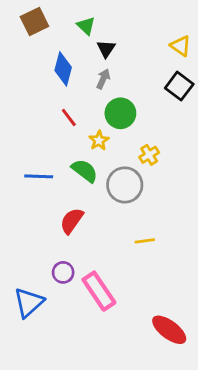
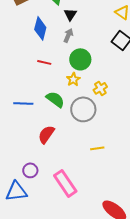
red line: (69, 118) -> (44, 62), turned -40
yellow star: (99, 141) -> (73, 79), moved
purple circle: (63, 272) -> (30, 170), moved
blue triangle: (29, 303) -> (16, 191), turned 35

